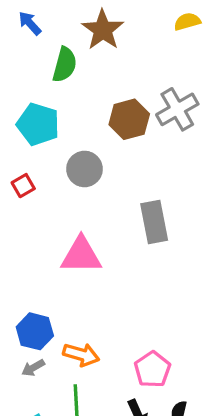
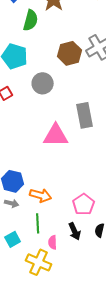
pink triangle: (81, 255) -> (56, 135), moved
gray arrow: (33, 368) -> (12, 203), turned -136

